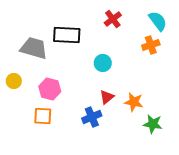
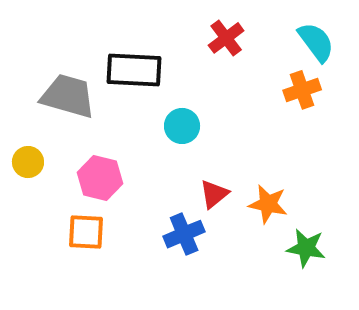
cyan circle: (103, 63) -> (182, 126), moved

